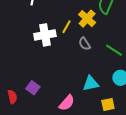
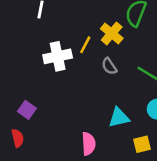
purple square: (33, 88) -> (27, 110), moved
pink semicircle: (67, 103) -> (89, 144), turned -42

